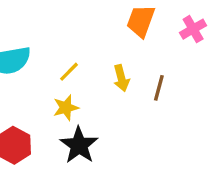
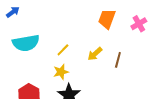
yellow arrow: (121, 78) -> (95, 54), turned 63

